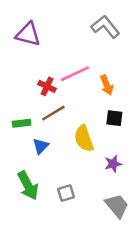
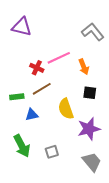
gray L-shape: (105, 27) -> (93, 32), moved
blue triangle: (41, 146) -> (32, 115), turned 32
purple star: (113, 164) -> (89, 129), size x1.6

